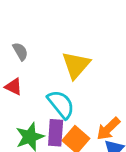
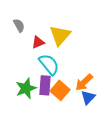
red triangle: (14, 87) -> (38, 42), moved, turned -48

